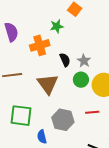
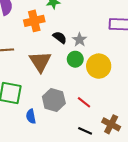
black semicircle: (65, 60) -> (60, 37), turned -32
red line: (92, 112) -> (84, 102), moved, turned 40

